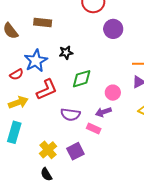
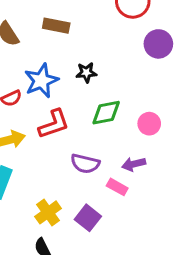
pink circle: (113, 93) -> (149, 124), moved
purple square: (75, 151) -> (88, 218), turned -30

